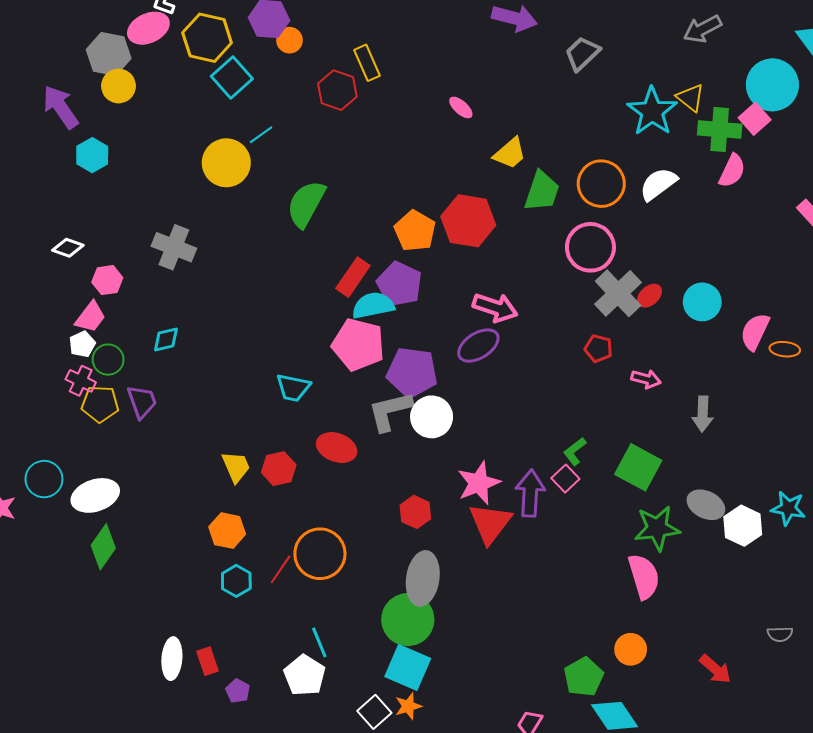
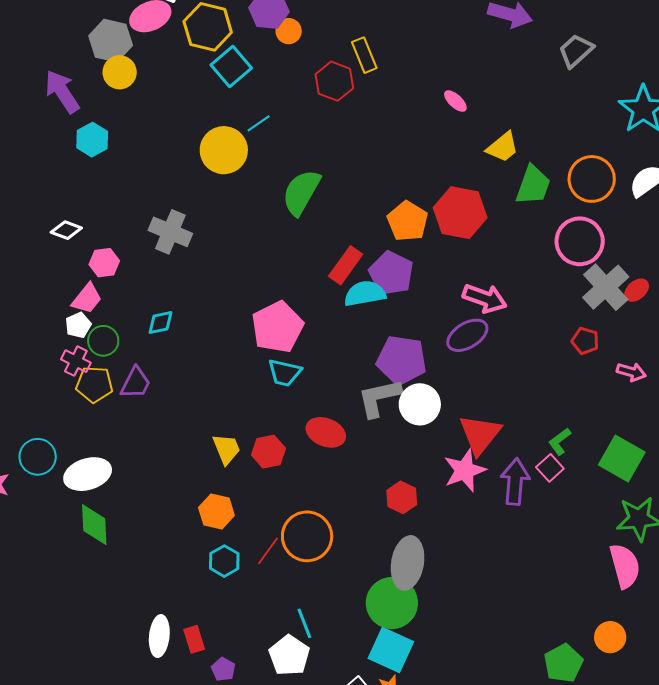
pink pentagon: (358, 345) -> (277, 327), moved, turned 30
purple trapezoid: (142, 402) -> (136, 383), turned 45
red triangle: (490, 523) -> (480, 434), moved
green diamond: (103, 547) -> (94, 525), turned -39

